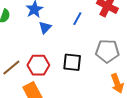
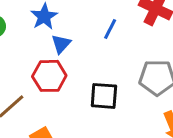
red hexagon: (38, 65) -> (49, 76), moved

